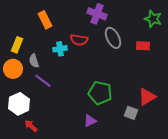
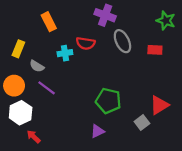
gray semicircle: (34, 61) -> (37, 66), turned -40
orange circle: (13, 69) -> (14, 86), moved
gray square: (131, 113) -> (142, 122), turned 32

